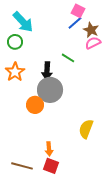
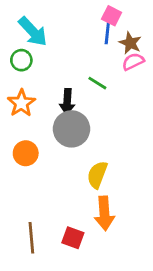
blue line: (75, 23) -> (107, 33), turned -42
orange circle: (35, 105) -> (26, 153), moved
yellow semicircle: (86, 129) -> (97, 175), moved
orange arrow: (49, 149) -> (104, 213), moved, size x1.6
brown line: (22, 166) -> (31, 238), turned 70

